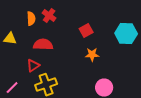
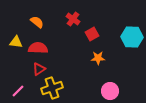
red cross: (49, 16) -> (73, 19), moved
orange semicircle: (31, 19) -> (37, 22), turned -48
red semicircle: (43, 45) -> (38, 48), moved

